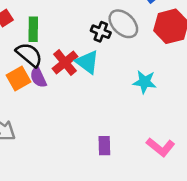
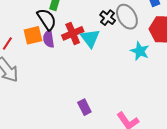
cyan star: (145, 82) -> (140, 51), moved
purple rectangle: (104, 146) -> (84, 107), turned -42

